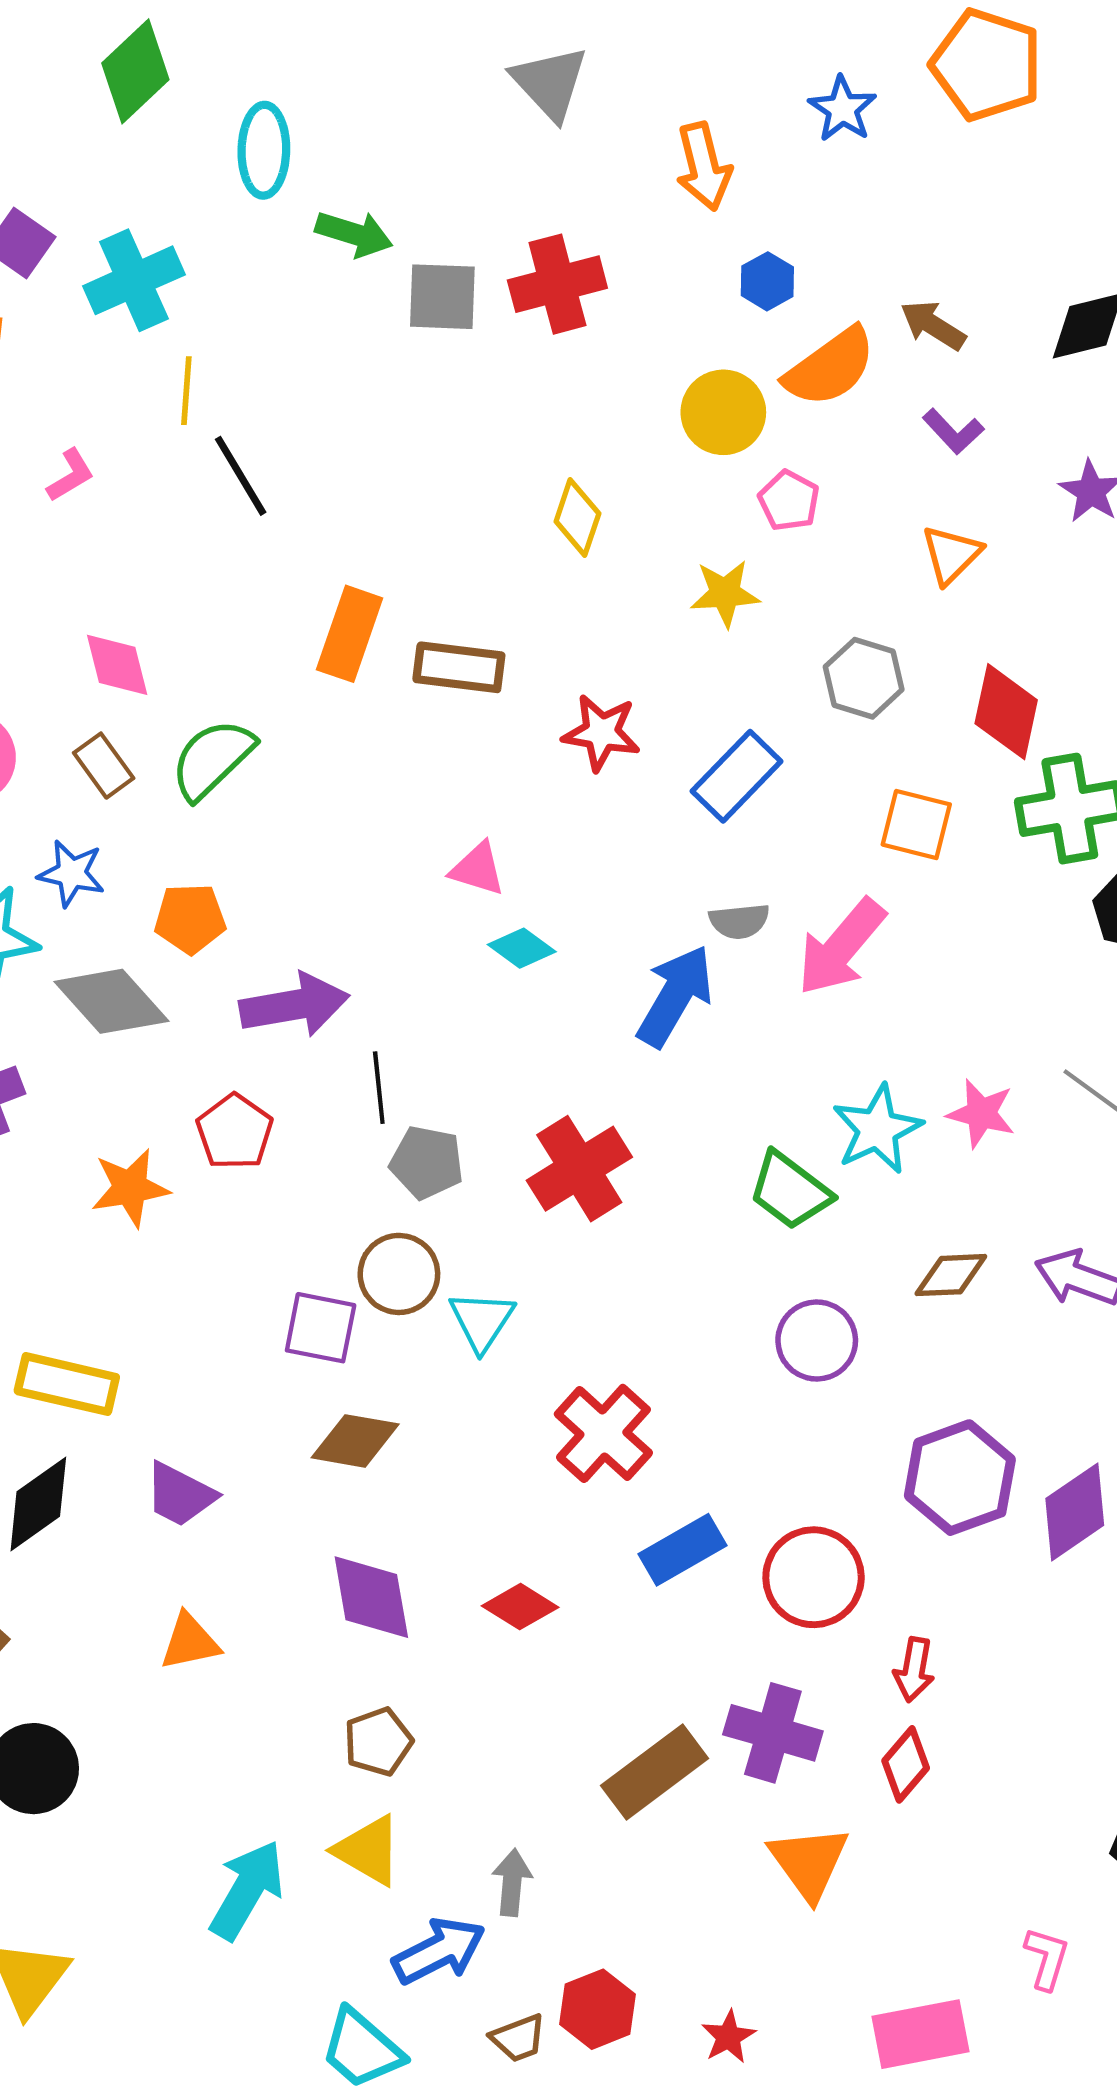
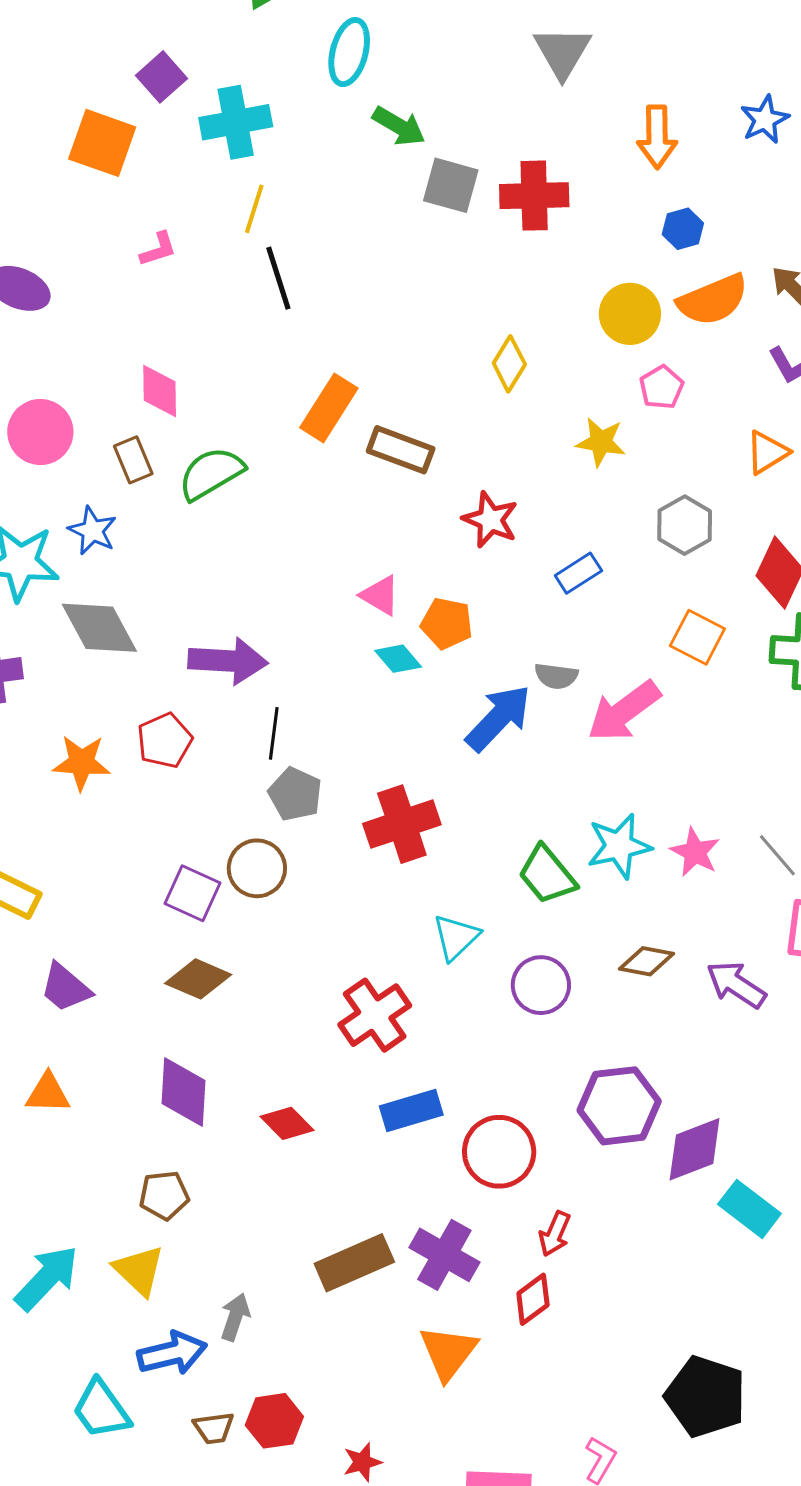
blue rectangle: (737, 776) -> (578, 573), size x0.7
orange pentagon: (190, 919) -> (447, 623), moved
cyan triangle: (482, 1321) -> (456, 937), moved

